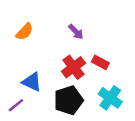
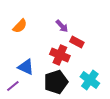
red rectangle: (100, 62) -> (77, 42), moved
red cross: (73, 67) -> (60, 55), turned -30

